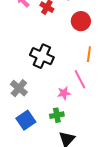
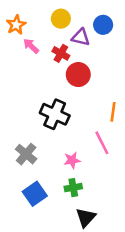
red circle: (81, 21) -> (78, 75), moved
pink star: (64, 93) -> (72, 160), moved

